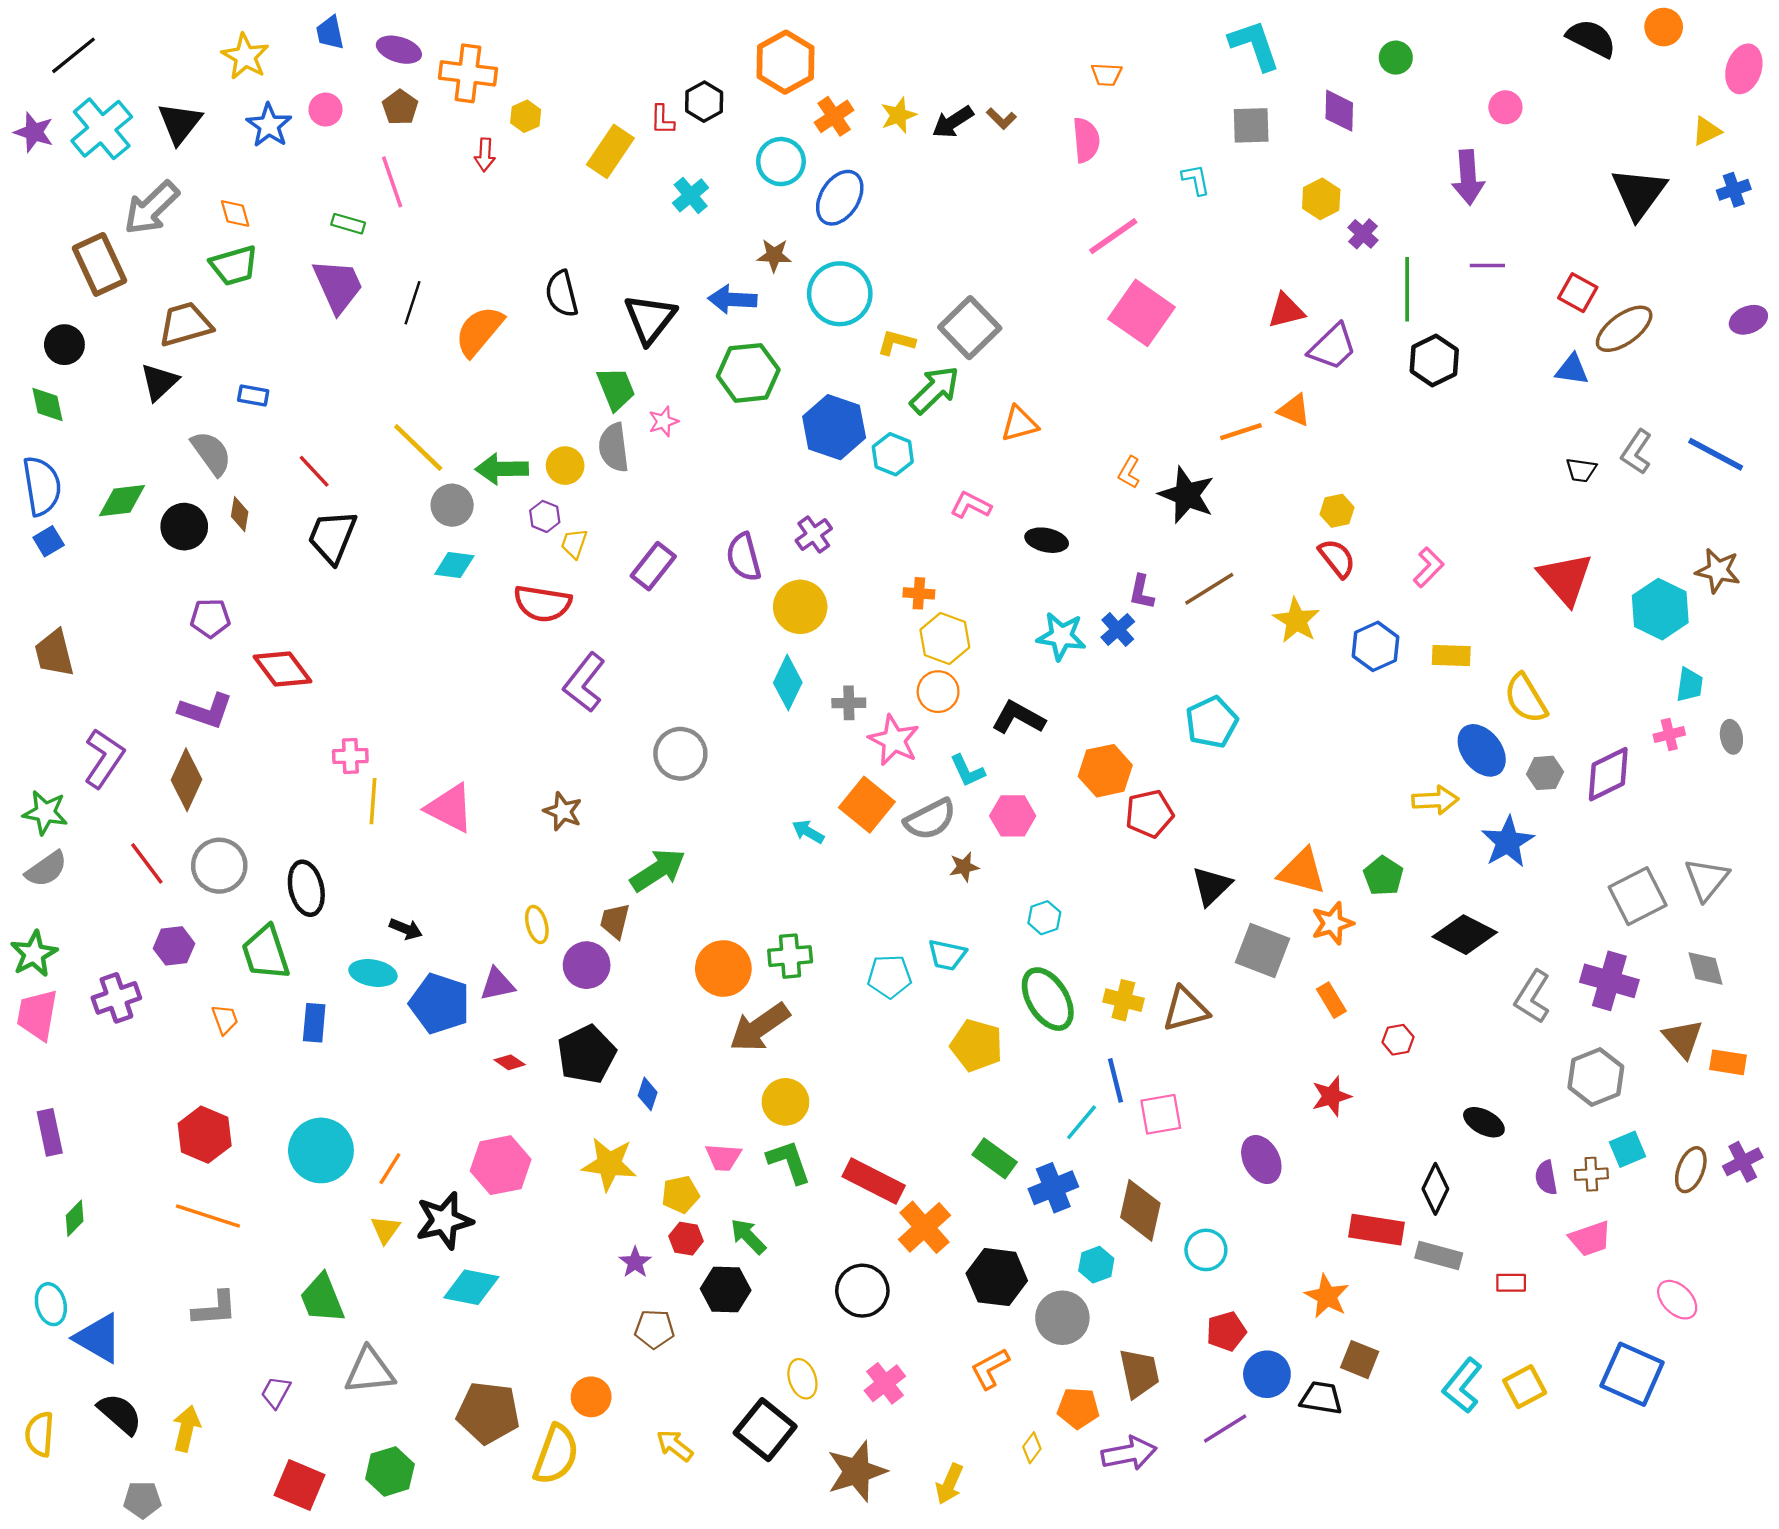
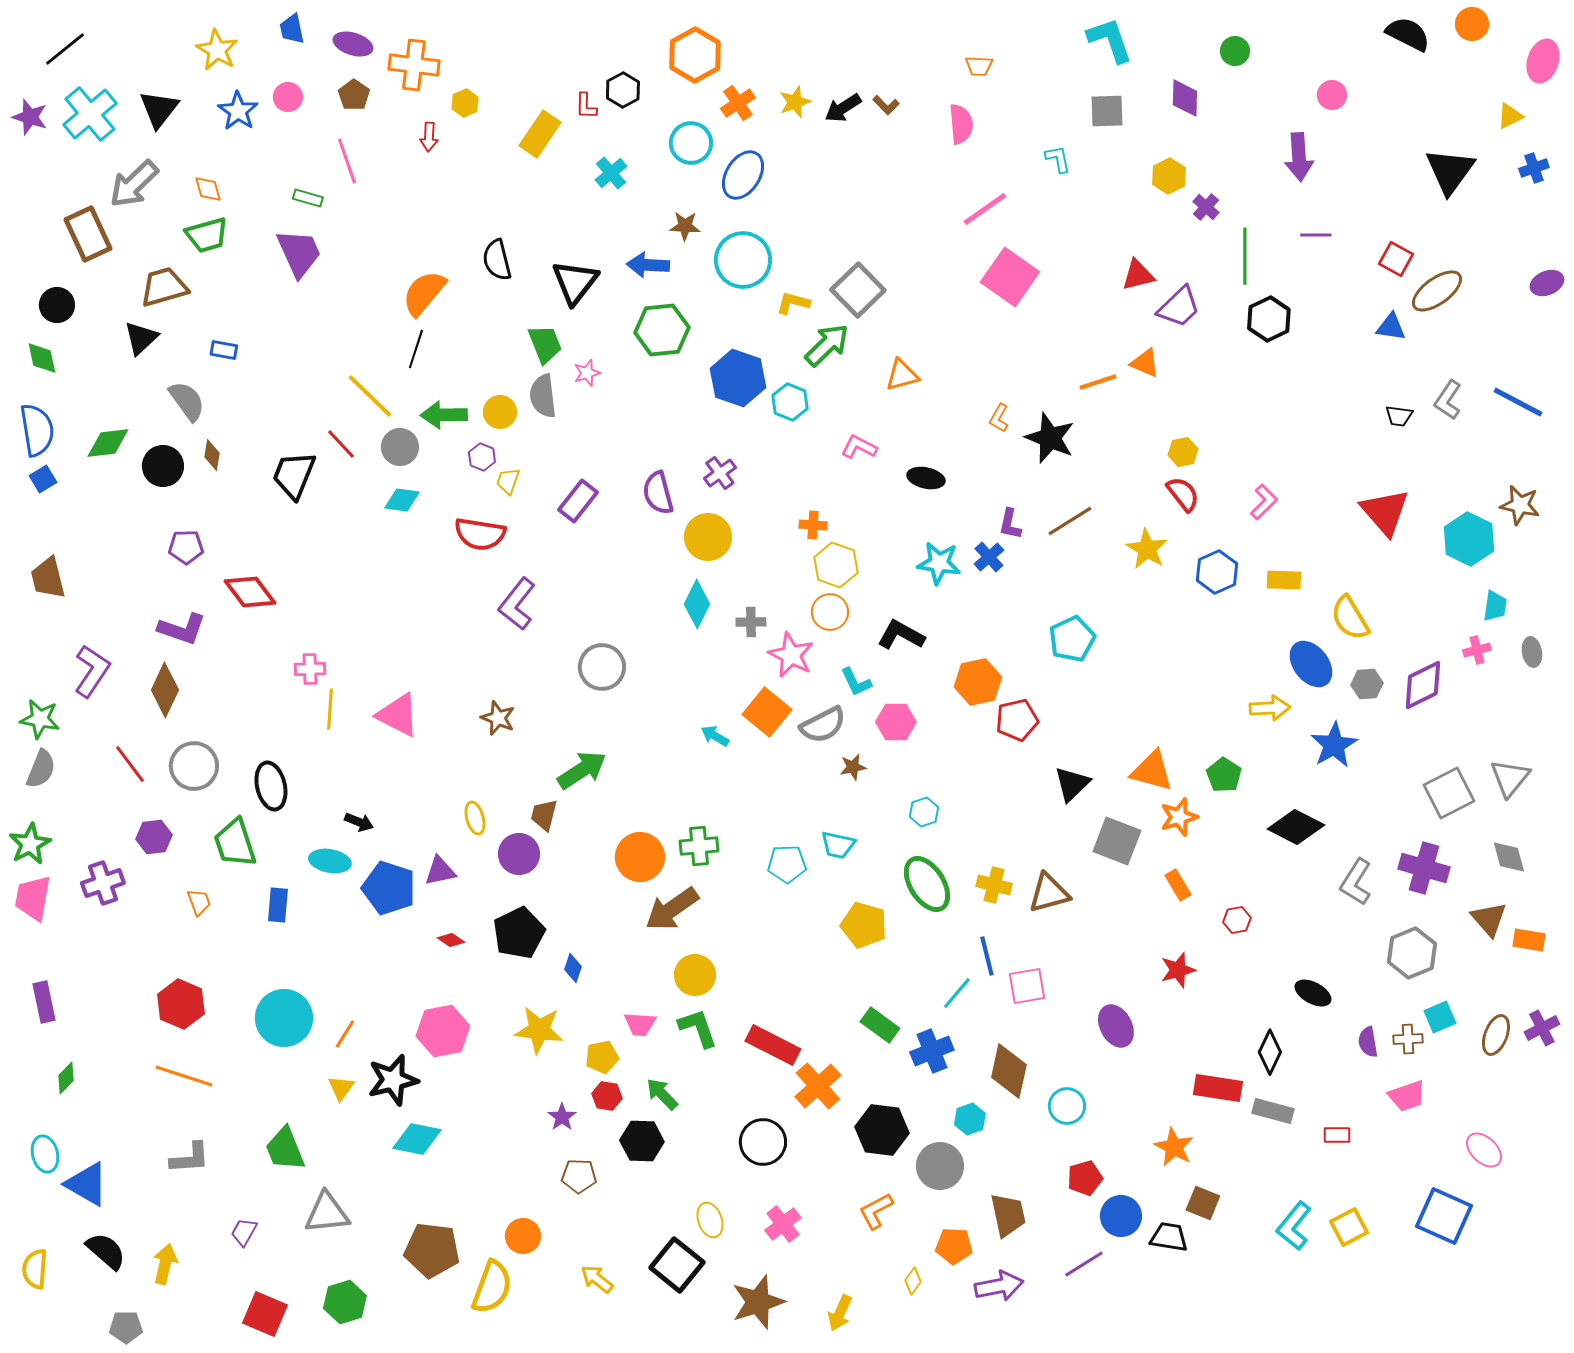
black line: (413, 303) -> (416, 349), moved
red line: (314, 471) -> (341, 444), moved
gray semicircle: (46, 869) -> (41, 769), turned -33

